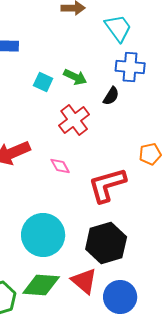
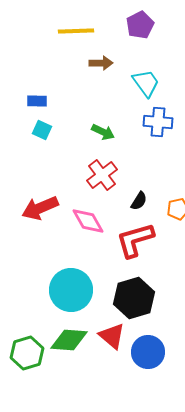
cyan square: (43, 82) -> (42, 130), moved
black semicircle: (111, 96) -> (139, 201), moved
pink diamond: (60, 166) -> (88, 221), size x1.6

